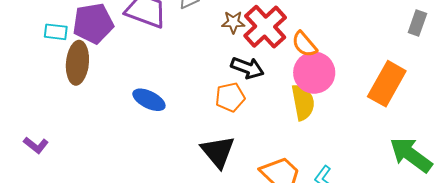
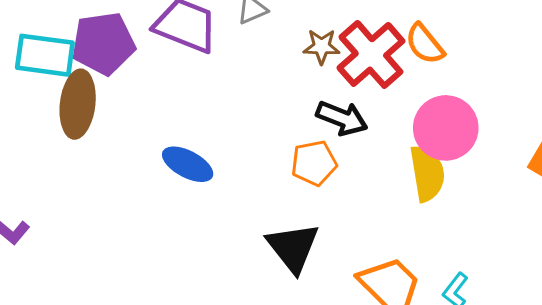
cyan rectangle: (56, 32) -> (45, 55), size x1.6
orange semicircle: (304, 44) -> (425, 44), moved

